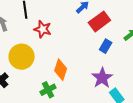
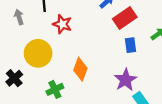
blue rectangle: (106, 46) -> (130, 45), turned -40
green cross: (48, 90) -> (55, 89), moved

